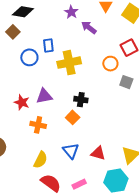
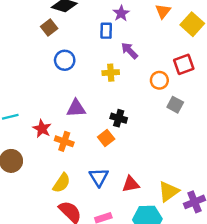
purple arrow: (89, 27) -> (129, 51), moved
blue rectangle: (48, 45) -> (106, 31), moved
yellow cross: (69, 63) -> (111, 73), size x0.6
red star: (22, 102) -> (42, 129), moved
red triangle: (98, 153) -> (131, 184), turned -35

